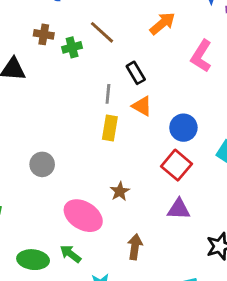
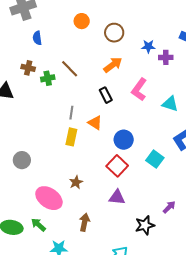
black rectangle: (136, 73) -> (106, 95), moved

